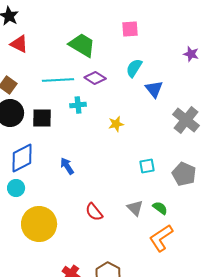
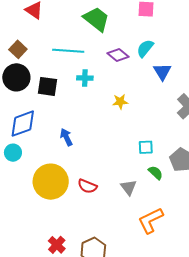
purple diamond: (95, 78) -> (118, 55), moved
green semicircle: (160, 208) -> (156, 173), moved
red semicircle: (94, 212) -> (87, 186), turned -36
yellow circle: (39, 224) -> (51, 182), moved

